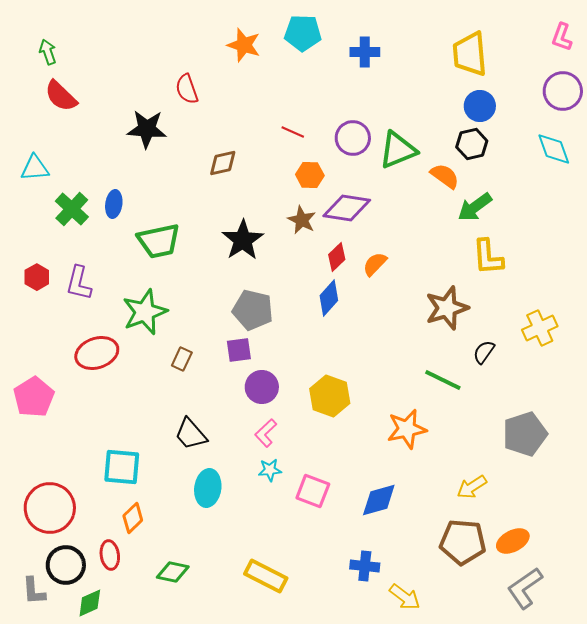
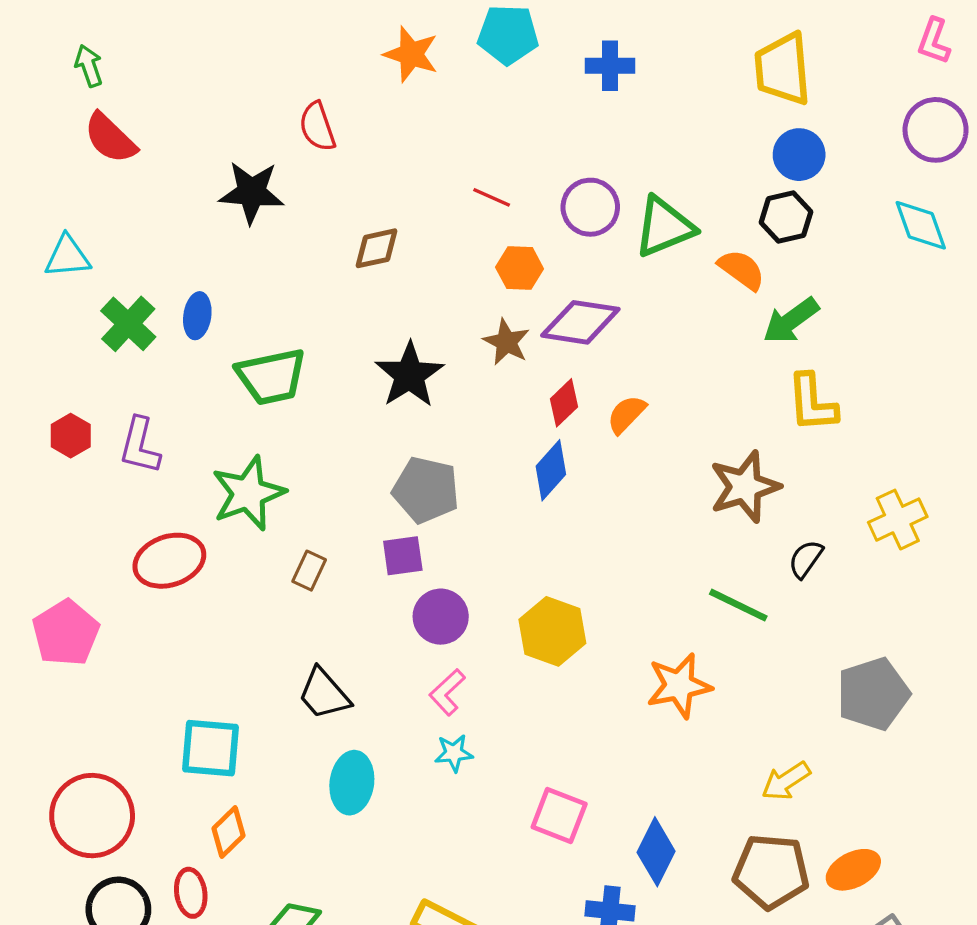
pink square: (313, 491) -> (559, 816), moved
blue diamond: (379, 500) -> (656, 852), moved, turned -48

